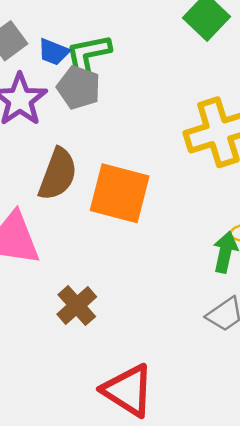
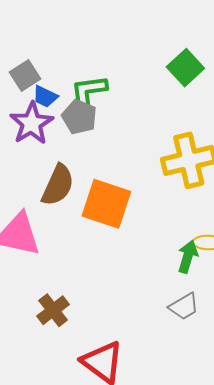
blue trapezoid: (53, 52) -> (45, 97), moved
brown cross: (77, 306) -> (53, 310), moved

